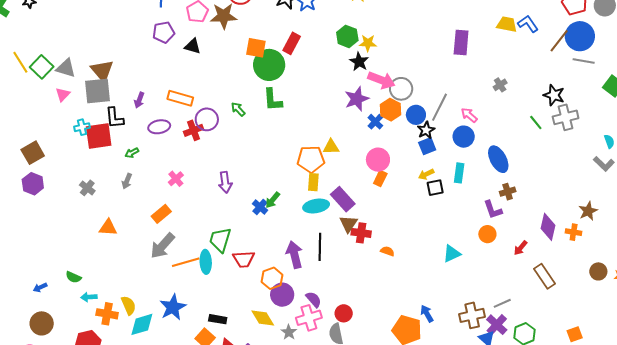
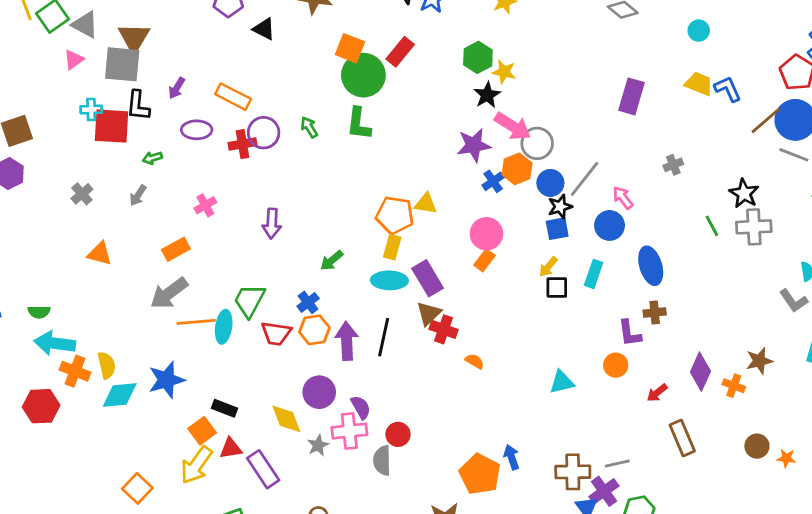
yellow arrow: (426, 174) -> (548, 267), turned -35
blue cross: (260, 207) -> (308, 302), moved
green semicircle: (73, 277) -> (39, 312), turned -35
orange hexagon: (272, 278) -> (314, 330), moved
cyan arrow: (89, 297) -> (55, 343), size x1.8

